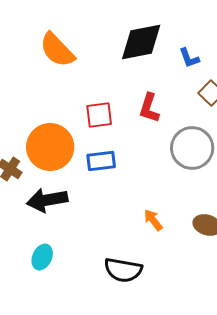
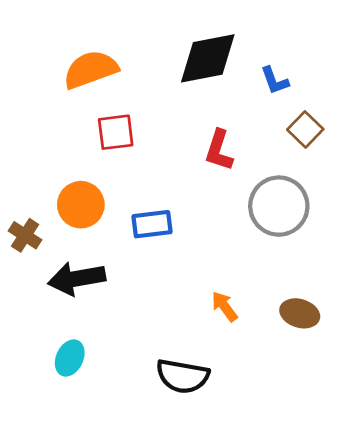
orange semicircle: (57, 50) -> (91, 69), turned 114
red square: (99, 115) -> (116, 132), moved
orange circle: (50, 147) -> (81, 205), size x0.7

